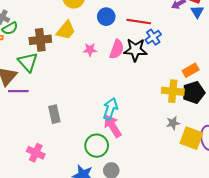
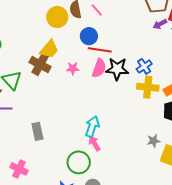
red line: (139, 22) -> (100, 50), moved
blue cross: (153, 37) -> (144, 66), moved
brown cross: (40, 40) -> (40, 64), moved, turned 35
yellow cross: (173, 91) -> (148, 87), moved
pink arrow: (113, 126) -> (94, 143), size x0.7

